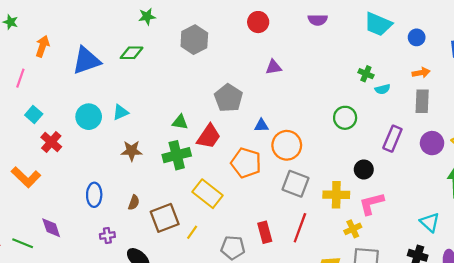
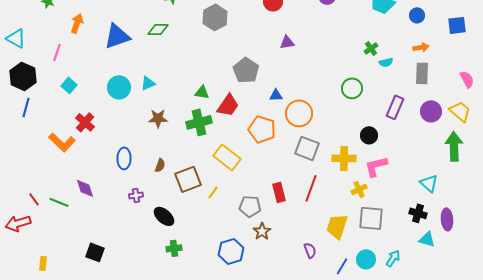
green cross: (366, 74) -> (371, 48), turned 32
red cross: (51, 142) -> (85, 122), moved

